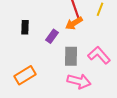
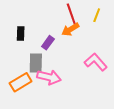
gray rectangle: (71, 56) -> (36, 63), moved
pink arrow: (79, 81) -> (49, 77), moved

